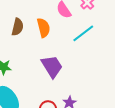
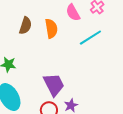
purple trapezoid: (52, 66) -> (54, 85), moved

